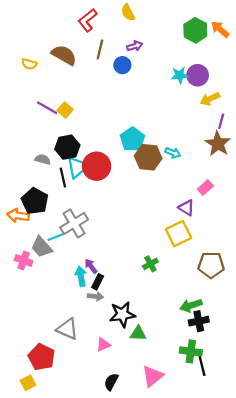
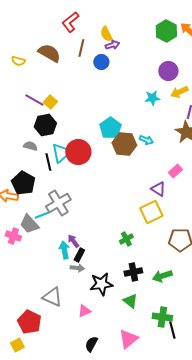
yellow semicircle: (128, 12) -> (106, 34), moved
cyan star: (180, 75) -> (152, 98), moved
black hexagon: (67, 147) -> (45, 125), moved
black cross: (199, 321) -> (133, 272), moved
green triangle: (138, 333) -> (130, 301), moved, turned 35

